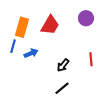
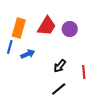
purple circle: (86, 18) -> (70, 29), moved
red line: (91, 59) -> (84, 72), moved

